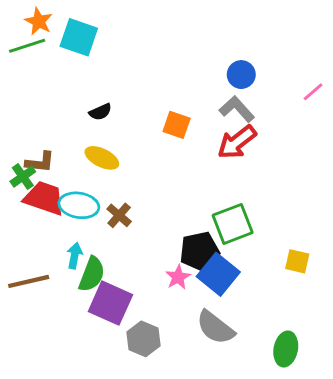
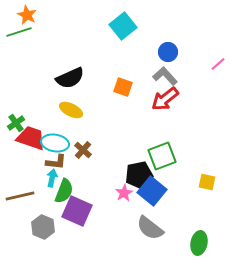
cyan square: (79, 37) -> (123, 26), moved, turned 32
black semicircle: (100, 112) -> (70, 78), size x1.8
brown L-shape: (40, 162) -> (56, 162), moved
gray hexagon: (144, 339) -> (43, 227), moved

